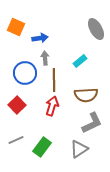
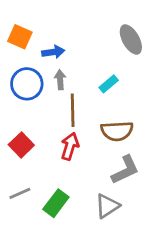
blue circle: (25, 73) -> (27, 84), moved

